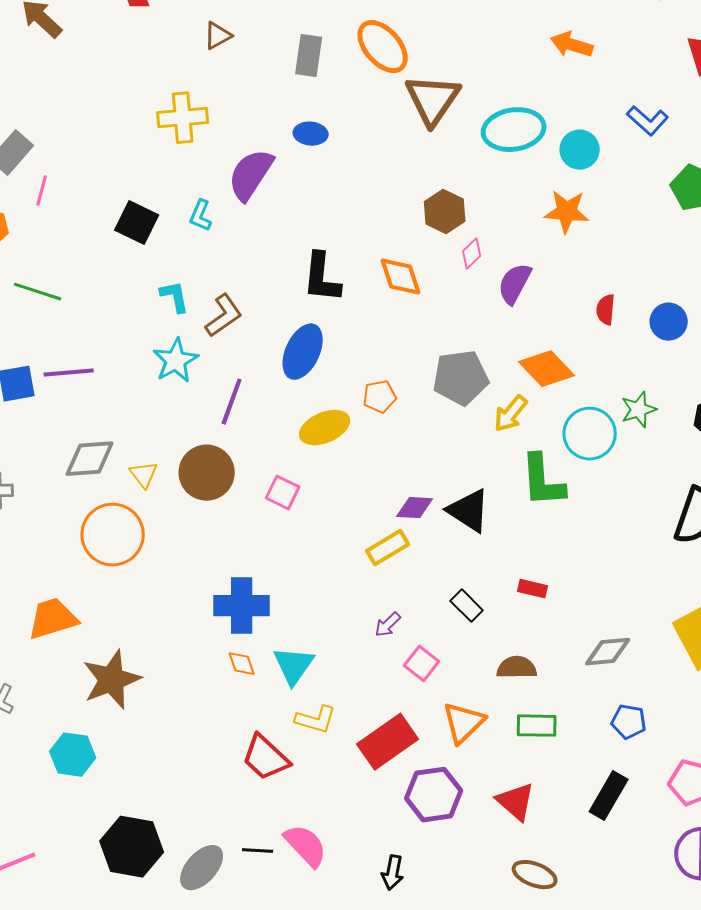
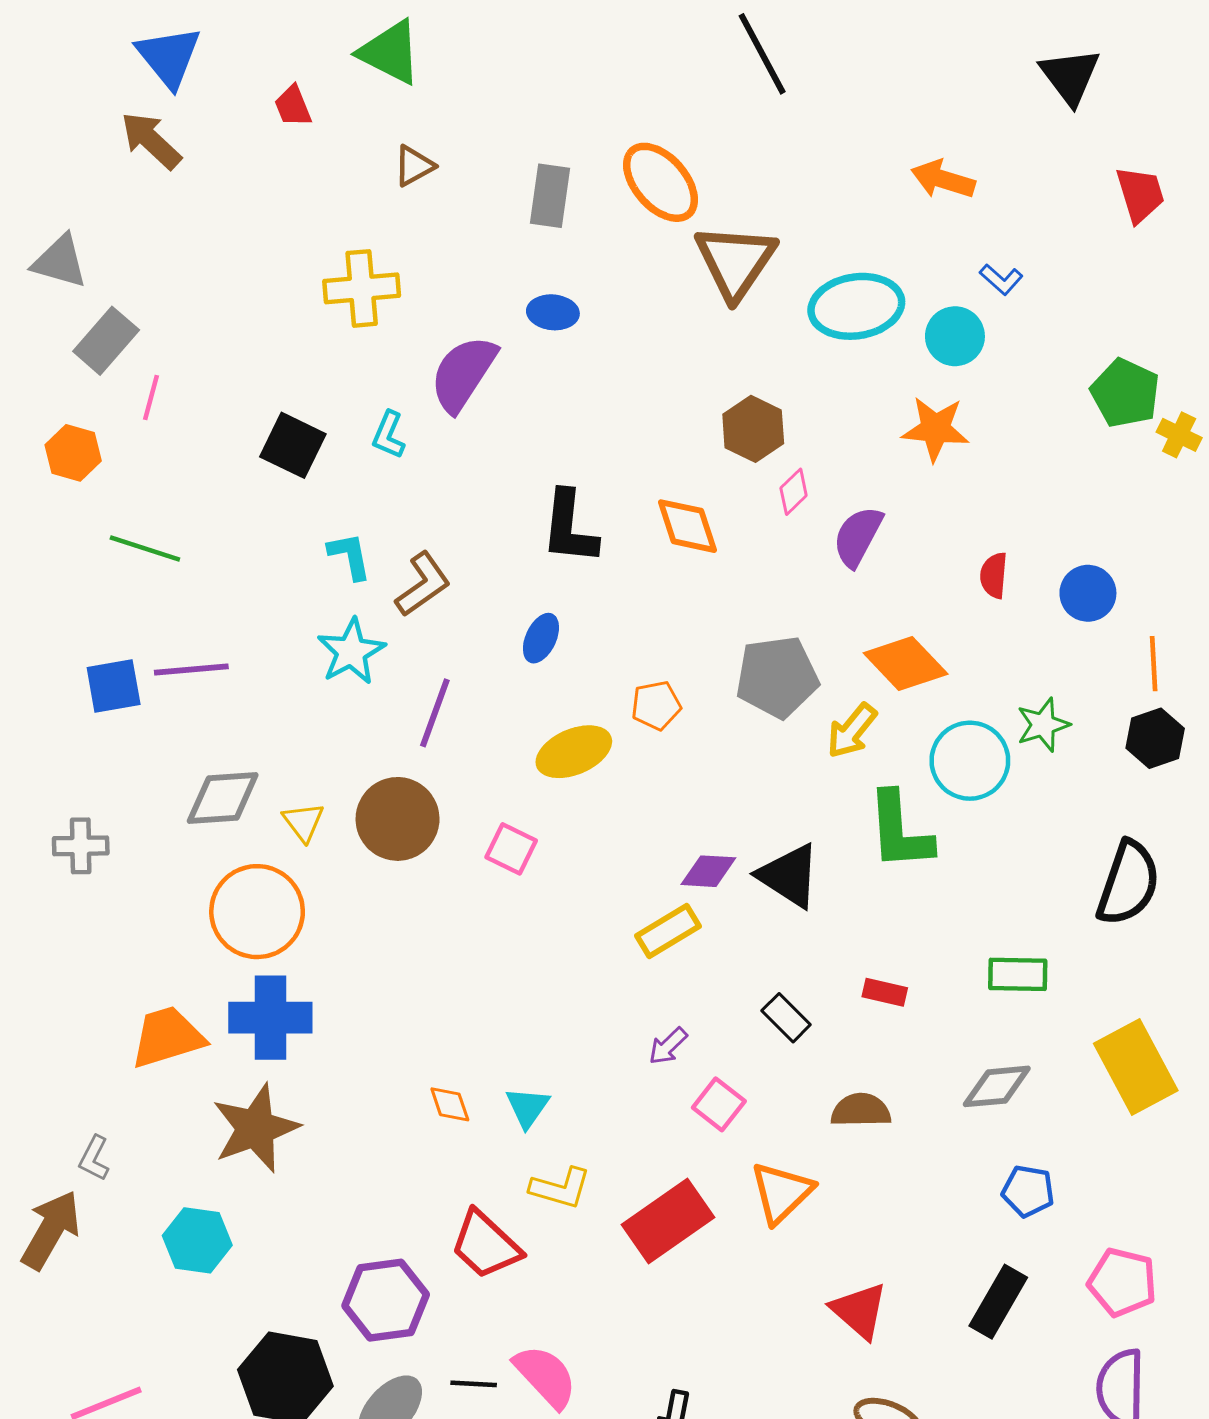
blue L-shape: (648, 121) -> (1001, 279), moved, size x0.7
blue ellipse: (303, 352) -> (541, 638), size x0.6
blue cross: (242, 606) -> (270, 1018), moved
cyan triangle: (294, 666) -> (528, 1107), size x0.7
green rectangle: (537, 726) -> (1018, 974), moved
purple hexagon: (434, 795) -> (386, 1300), moved

